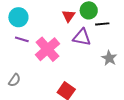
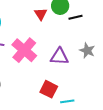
purple triangle: (82, 37) -> (59, 57), moved

